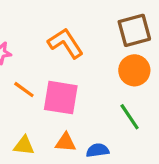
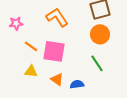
orange triangle: (66, 142) -> (57, 79), turned 32
yellow triangle: (24, 146) -> (31, 71), moved

